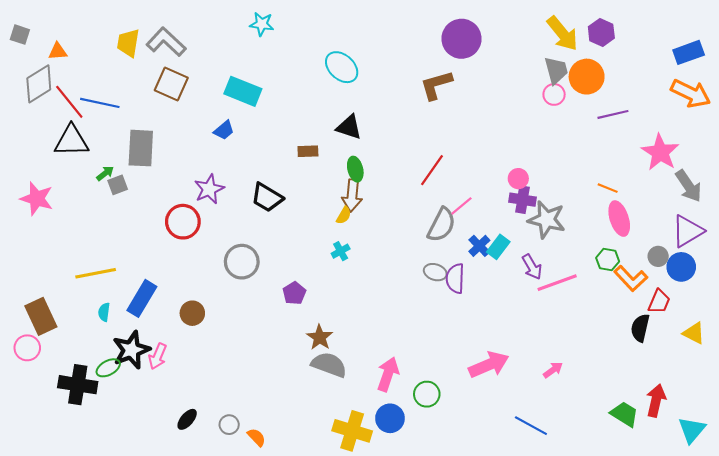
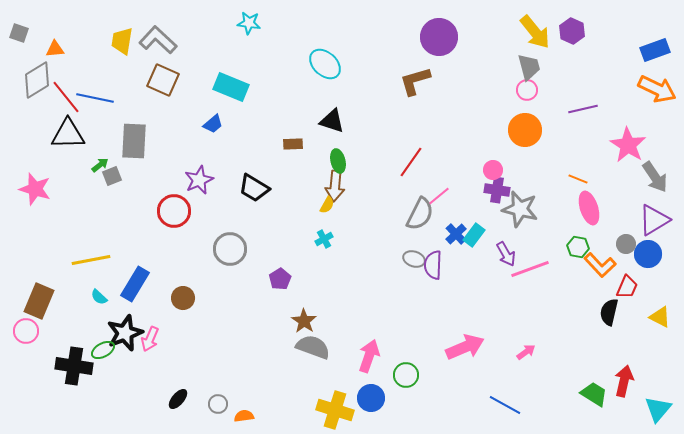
orange circle: (587, 77) -> (525, 130), moved
cyan semicircle: (104, 312) -> (99, 297), turned -54
brown rectangle: (41, 316) -> (39, 301), turned 48
orange semicircle: (256, 437) -> (244, 416), turned -54

